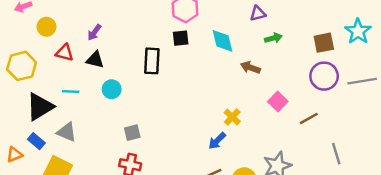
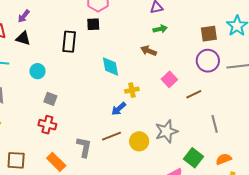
green arrow: (273, 38) -> (160, 29), moved
cyan diamond: (222, 41) -> (110, 67), moved
cyan circle: (112, 89) -> (37, 71), moved
yellow cross: (232, 117) -> (132, 90), turned 32
gray square: (132, 133) -> (50, 99), turned 32

